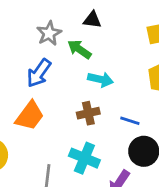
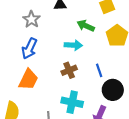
green arrow: (79, 49) -> (86, 26), moved
blue line: (130, 121) -> (99, 70), turned 64

